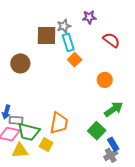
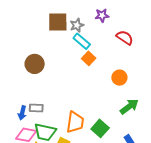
brown square: (46, 35) -> (58, 22), moved
cyan rectangle: (68, 42) -> (82, 41), turned -30
gray rectangle: (16, 120) -> (36, 108), moved
green square: (97, 131) -> (100, 128), moved

